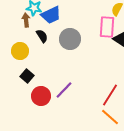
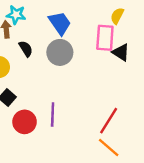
blue trapezoid: (51, 15) -> (60, 23), moved, turned -100
purple line: (64, 90) -> (53, 115), turned -42

